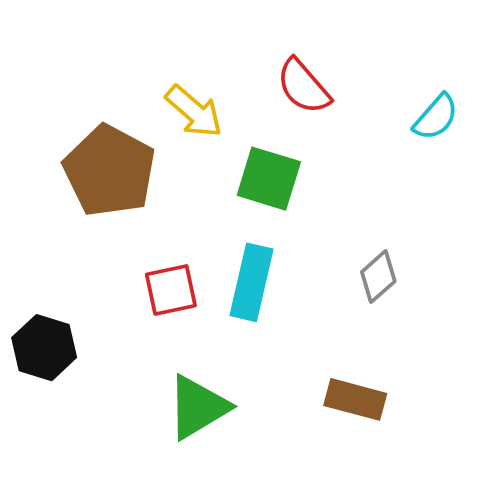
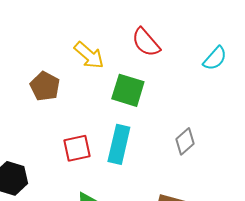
brown pentagon: (109, 171) -> (45, 86), size x0.6

